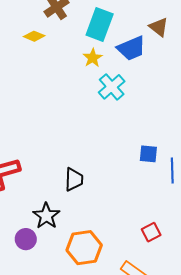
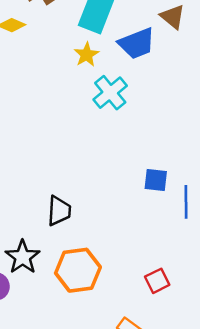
orange hexagon: (84, 248) -> (78, 270), moved

